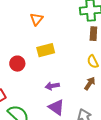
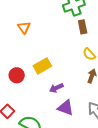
yellow rectangle: (46, 50) -> (42, 66), moved

